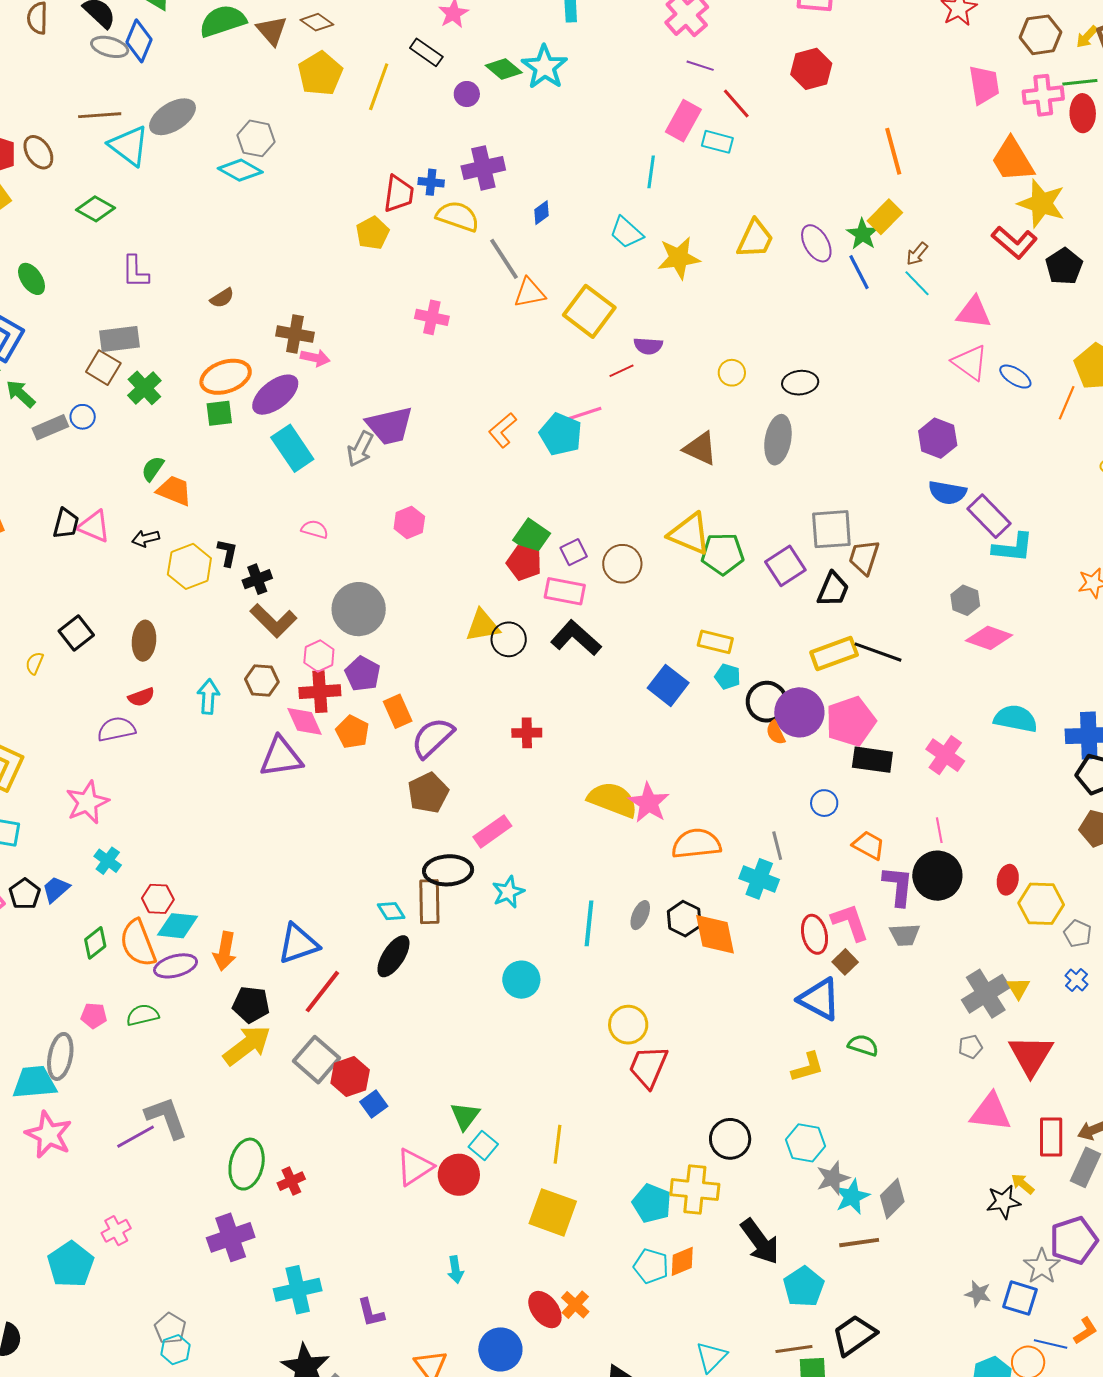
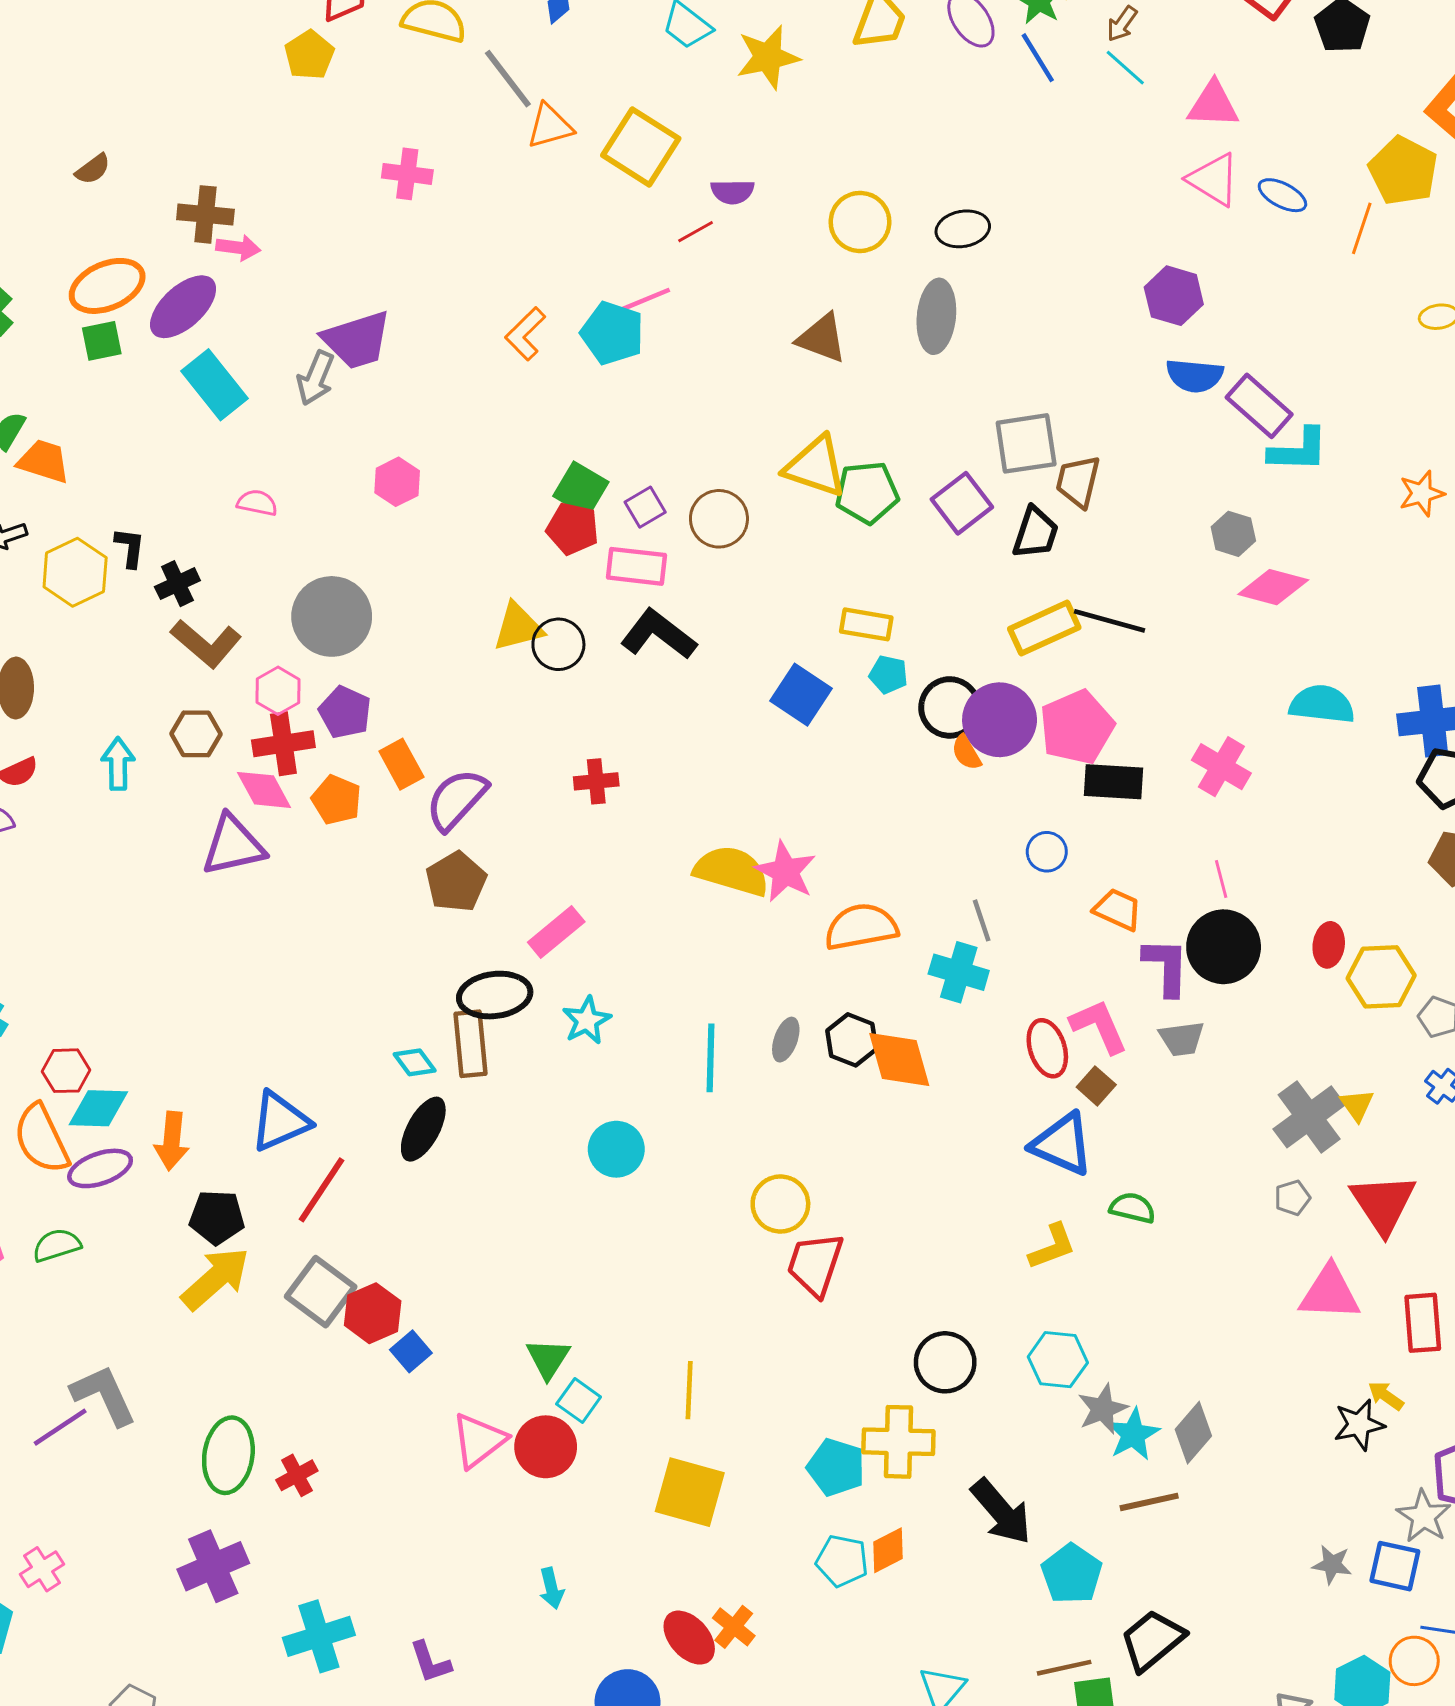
yellow circle: (732, 373) -> (860, 222), size x1.5

